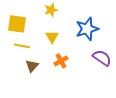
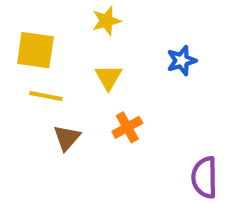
blue star: (87, 29) -> (182, 61), size x0.6
purple semicircle: (102, 58) -> (204, 177), moved, turned -126

